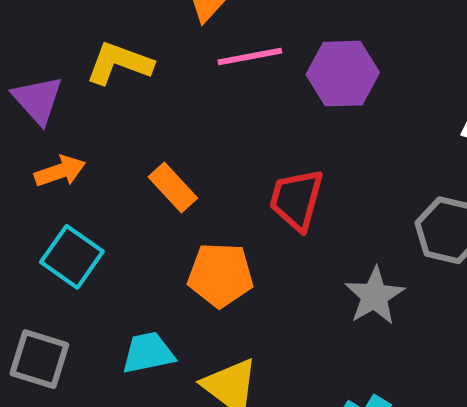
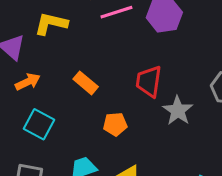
orange pentagon: (220, 275) -> (115, 124), size x0.7
gray star: (374, 296) -> (178, 111), moved

